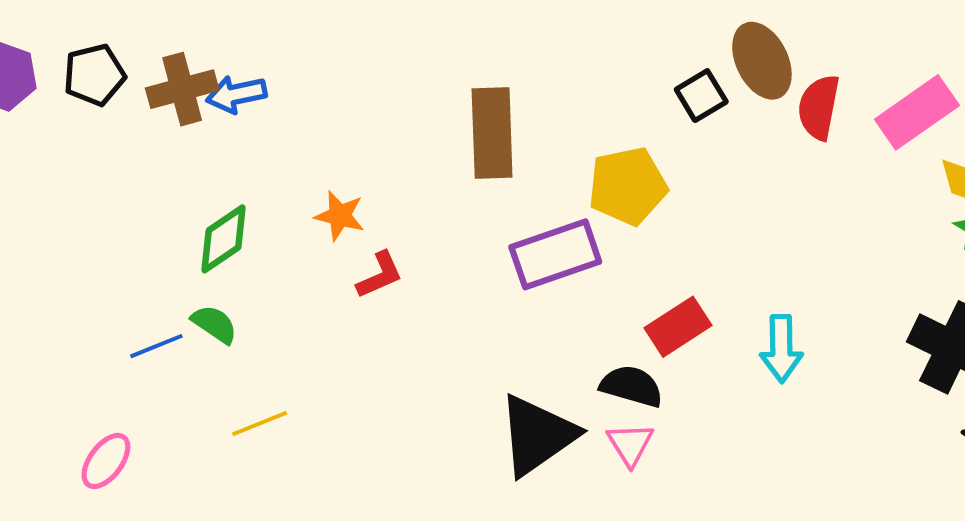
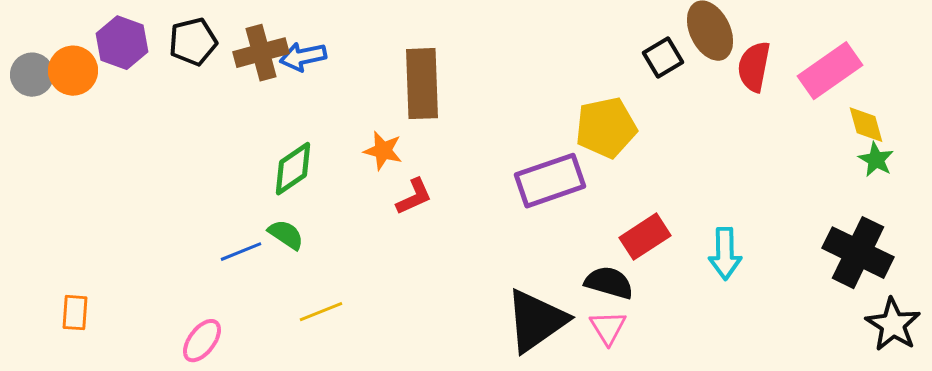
brown rectangle: (492, 133) -> (422, 84), moved

